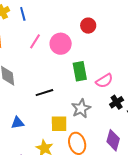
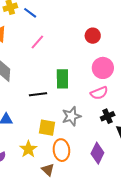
blue line: (23, 14) -> (30, 13), turned -48
pink circle: (61, 44) -> (103, 68), moved
green rectangle: (80, 71) -> (62, 79), moved

